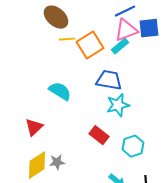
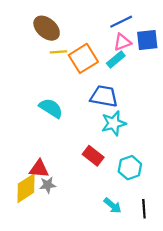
pink triangle: (126, 30) -> (122, 42), size x0.7
red triangle: (34, 127) -> (39, 169), moved, turned 48

